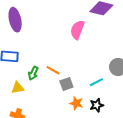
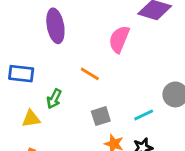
purple ellipse: (15, 20) -> (55, 26), moved
orange line: (53, 70) -> (90, 74), moved

